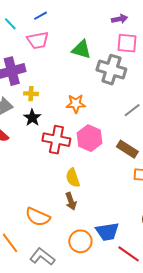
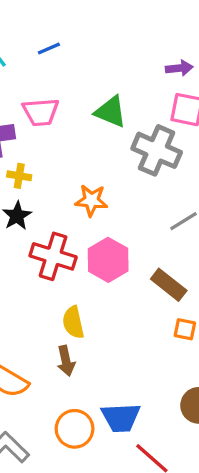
pink trapezoid: (38, 40) -> (41, 112), moved

